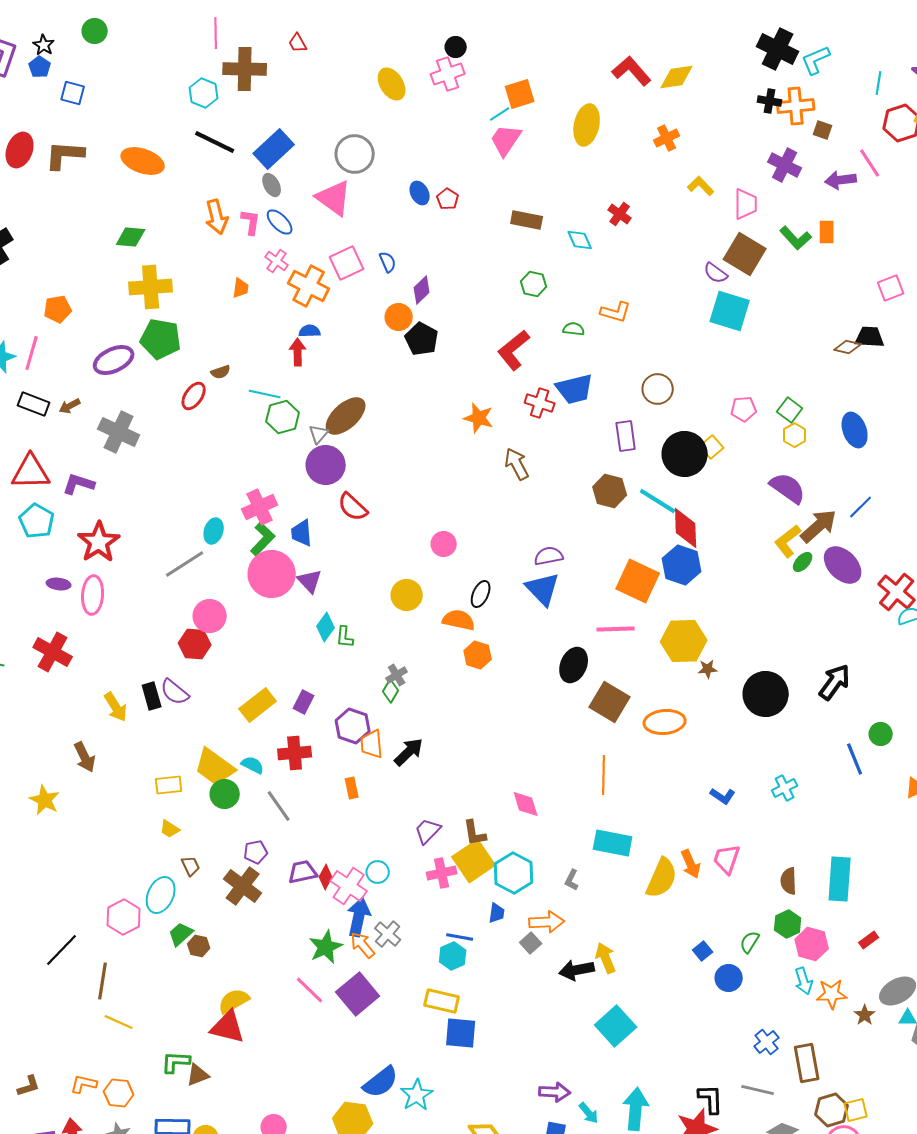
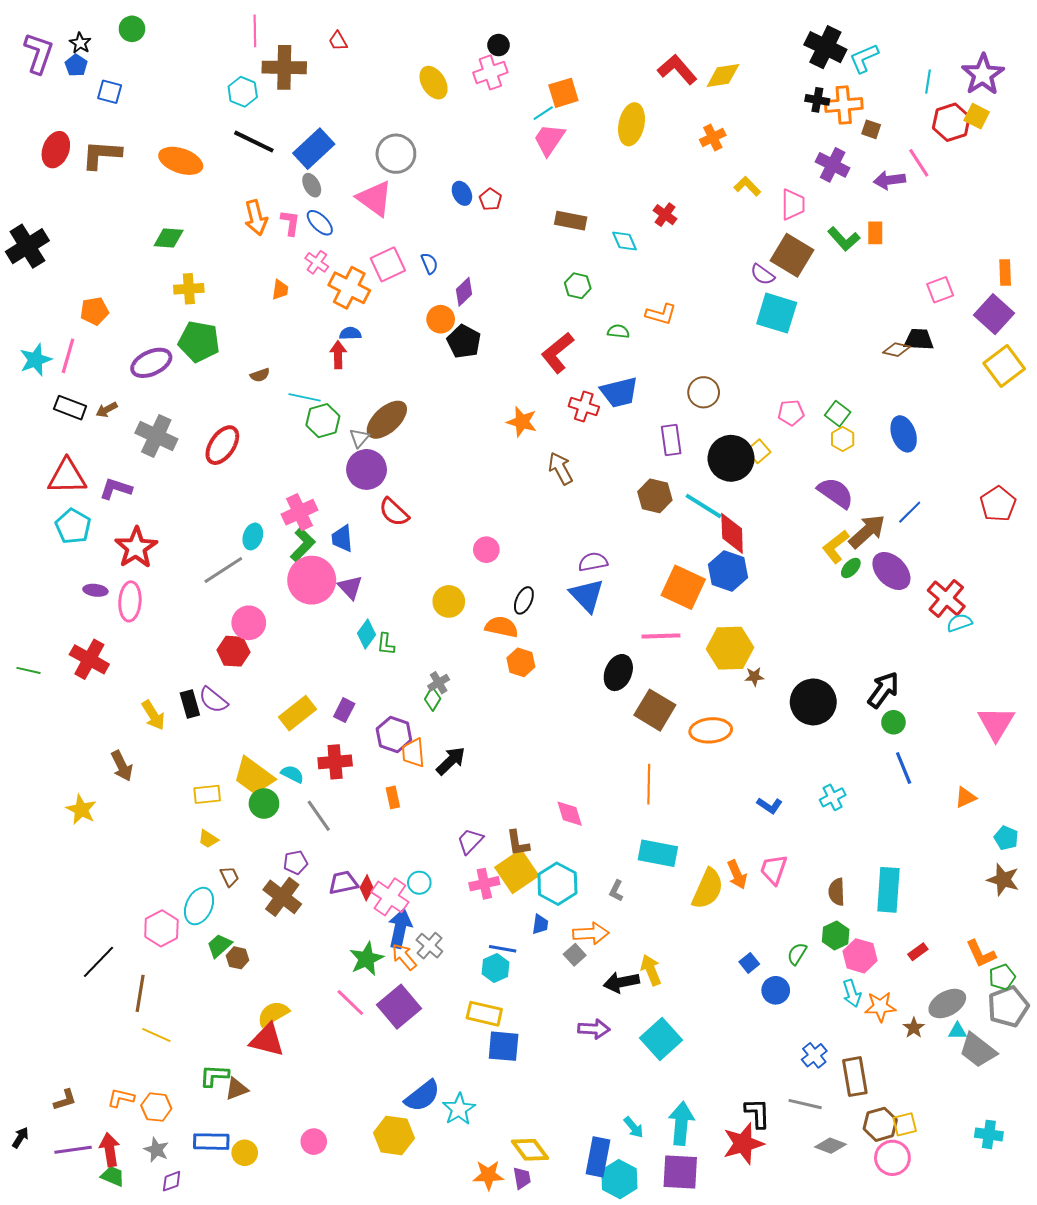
yellow cross: (151, 287) -> (189, 289), size x0.7
red ellipse: (194, 396) -> (222, 445), moved, size x1.4
green circle: (881, 734) -> (893, 722), moved
purple arrow: (555, 1092) -> (594, 1029), moved

